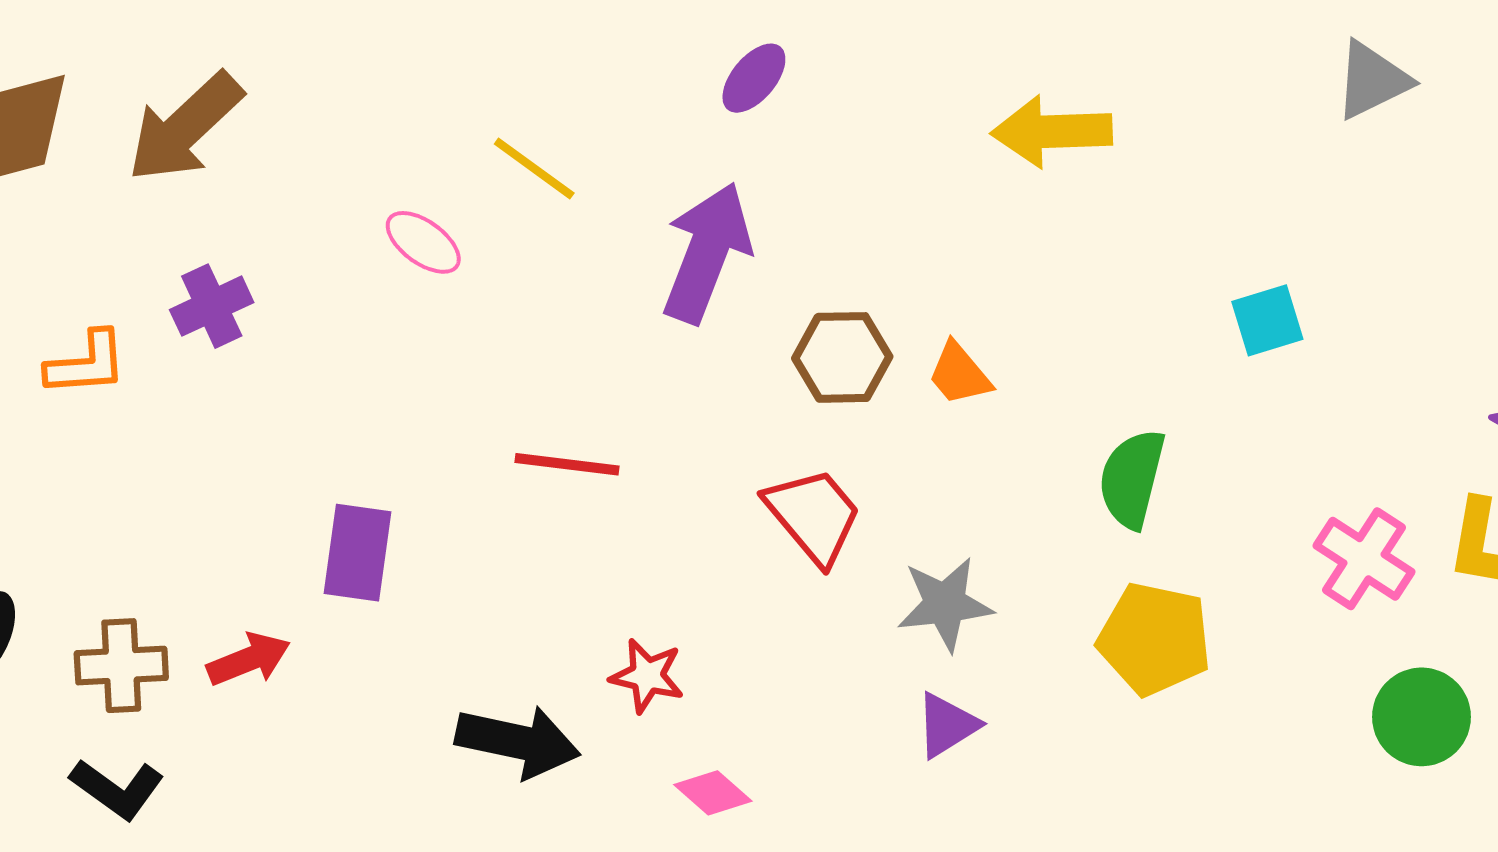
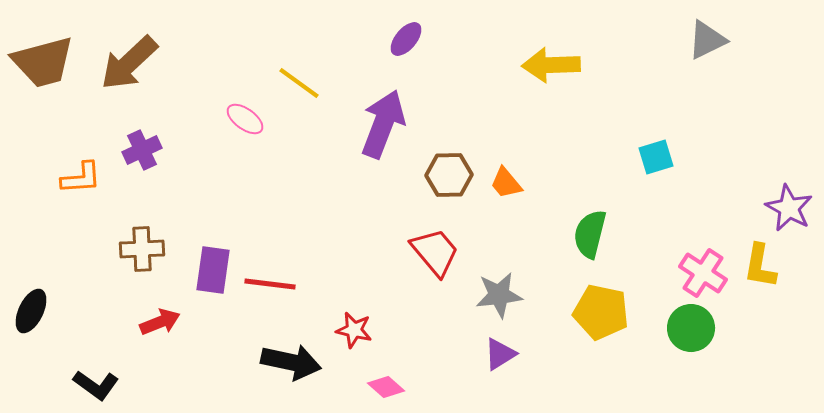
red line: (567, 464) -> (270, 284), moved
brown cross: (121, 666) -> (142, 249), moved
green circle: (1422, 717) -> (691, 328), moved

